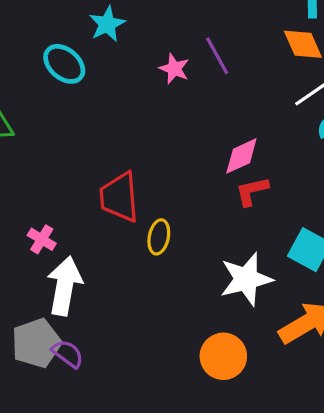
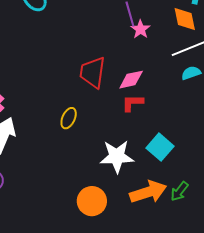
pink star: (174, 69) -> (140, 29), moved
red trapezoid: (119, 197) -> (93, 72), moved

